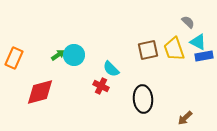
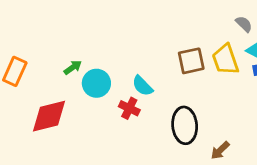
cyan circle: (74, 55) -> (96, 83), moved
brown arrow: (185, 118) -> (220, 150), moved

